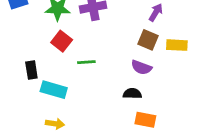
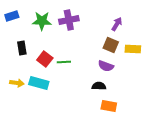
red square: (62, 41) -> (45, 59), moved
black rectangle: (31, 70) -> (22, 48), moved
yellow arrow: (55, 124) -> (17, 83), moved

